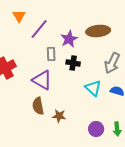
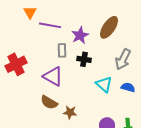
purple line: (39, 29) -> (50, 25), turned 60
brown ellipse: (98, 31) -> (109, 27), turned -50
brown semicircle: (38, 106) -> (49, 102), turned -48

